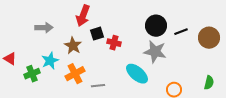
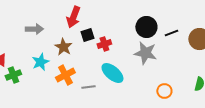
red cross: (114, 43) -> (104, 44), turned -32
green cross: (32, 74) -> (13, 75), moved
cyan ellipse: (137, 74) -> (112, 73), moved

